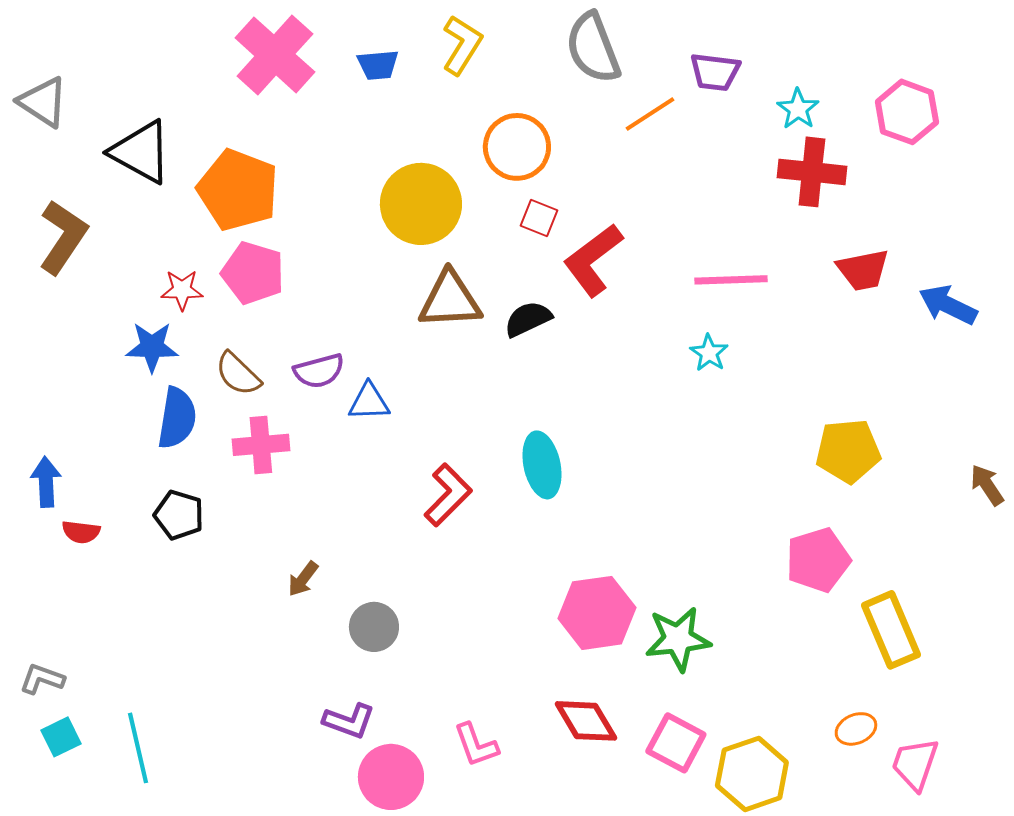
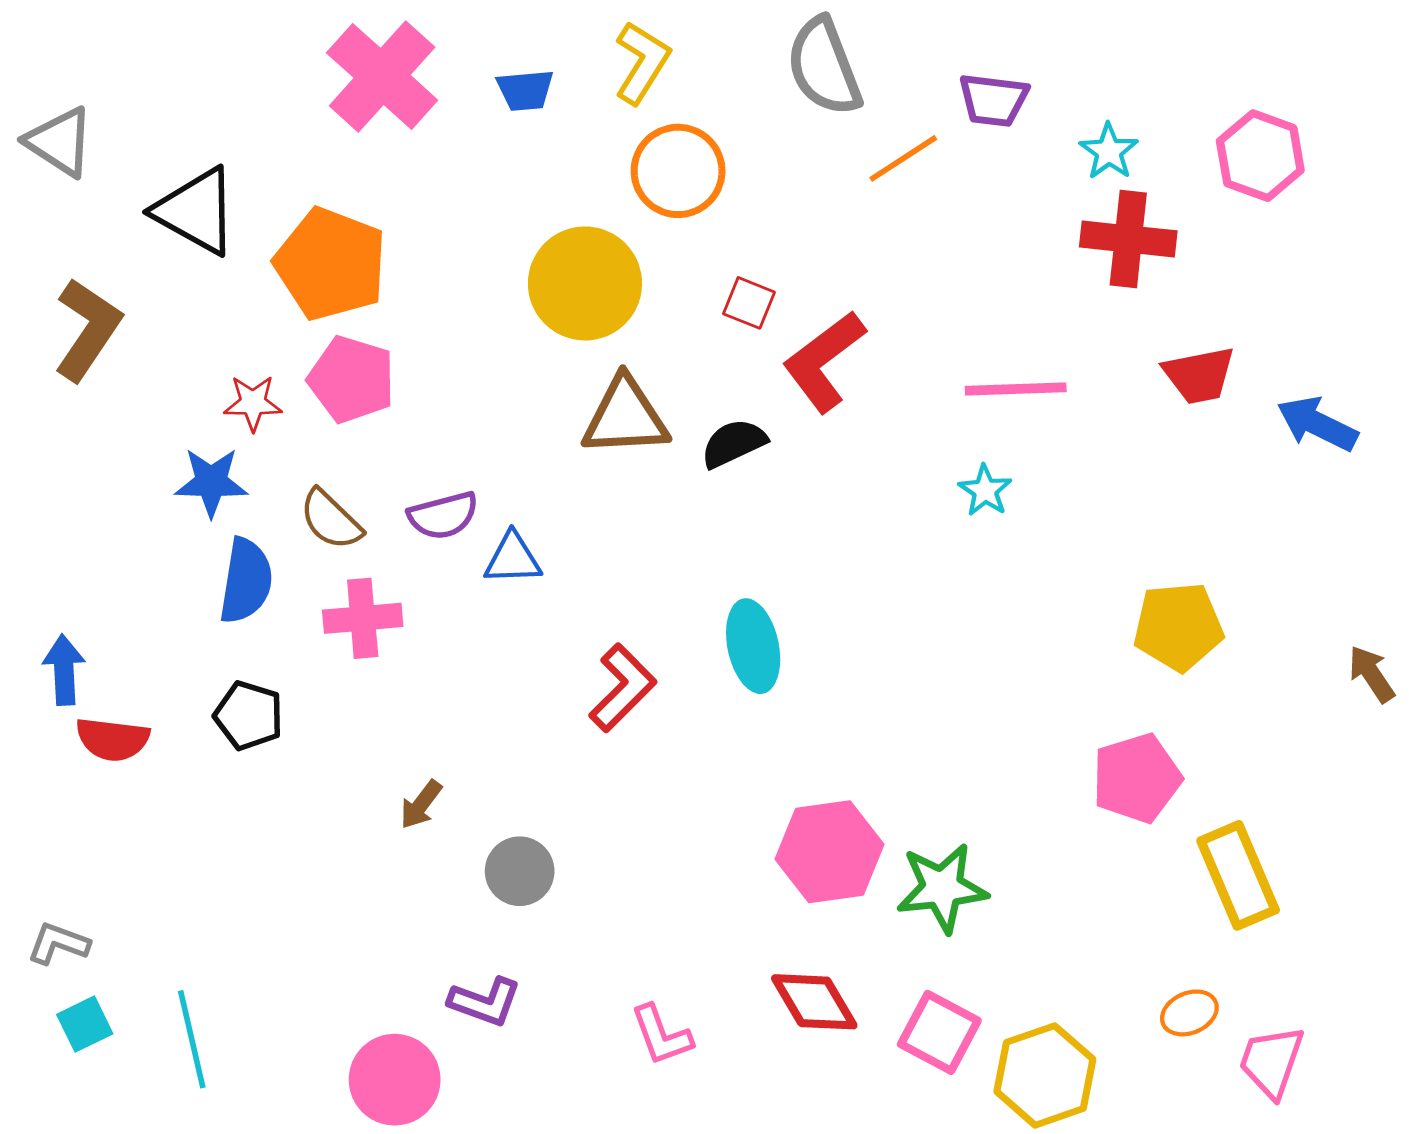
orange circle: (517, 147) -> (678, 171), moved
red semicircle: (81, 532) -> (113, 739), size x1.4
pink circle: (391, 777) -> (395, 1080), moved

